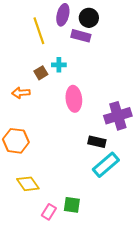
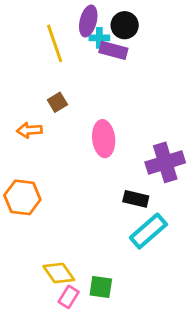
cyan cross: (59, 65) -> (99, 38), moved
yellow diamond: (28, 184) -> (59, 273), moved

